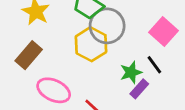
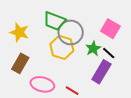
green star: (131, 72) -> (93, 48), moved
purple rectangle: (139, 89) -> (101, 72), size x1.6

